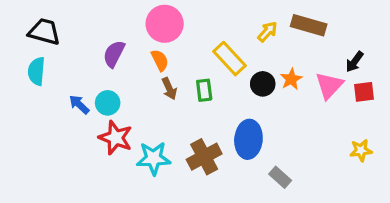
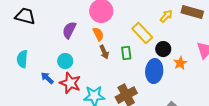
cyan semicircle: (36, 71) -> (22, 59), moved
orange star: (291, 79) -> (180, 63), moved
blue arrow: (79, 104) -> (47, 78), moved
blue ellipse: (248, 139) -> (154, 71), moved

